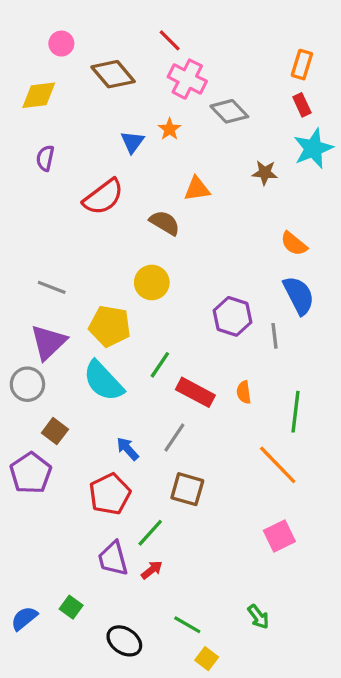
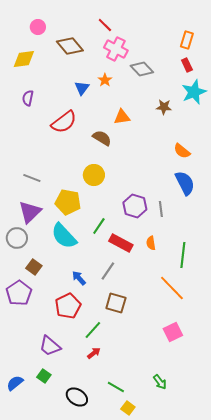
purple hexagon: (233, 316) -> (135, 206), moved
gray line: (274, 336) -> (161, 209), moved
purple trapezoid: (113, 559) -> (50, 346), moved, turned -35

